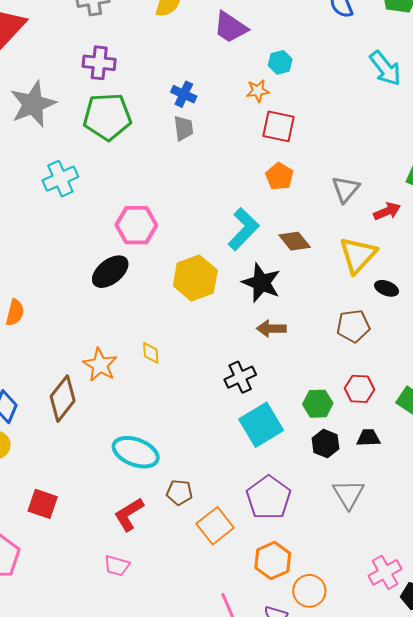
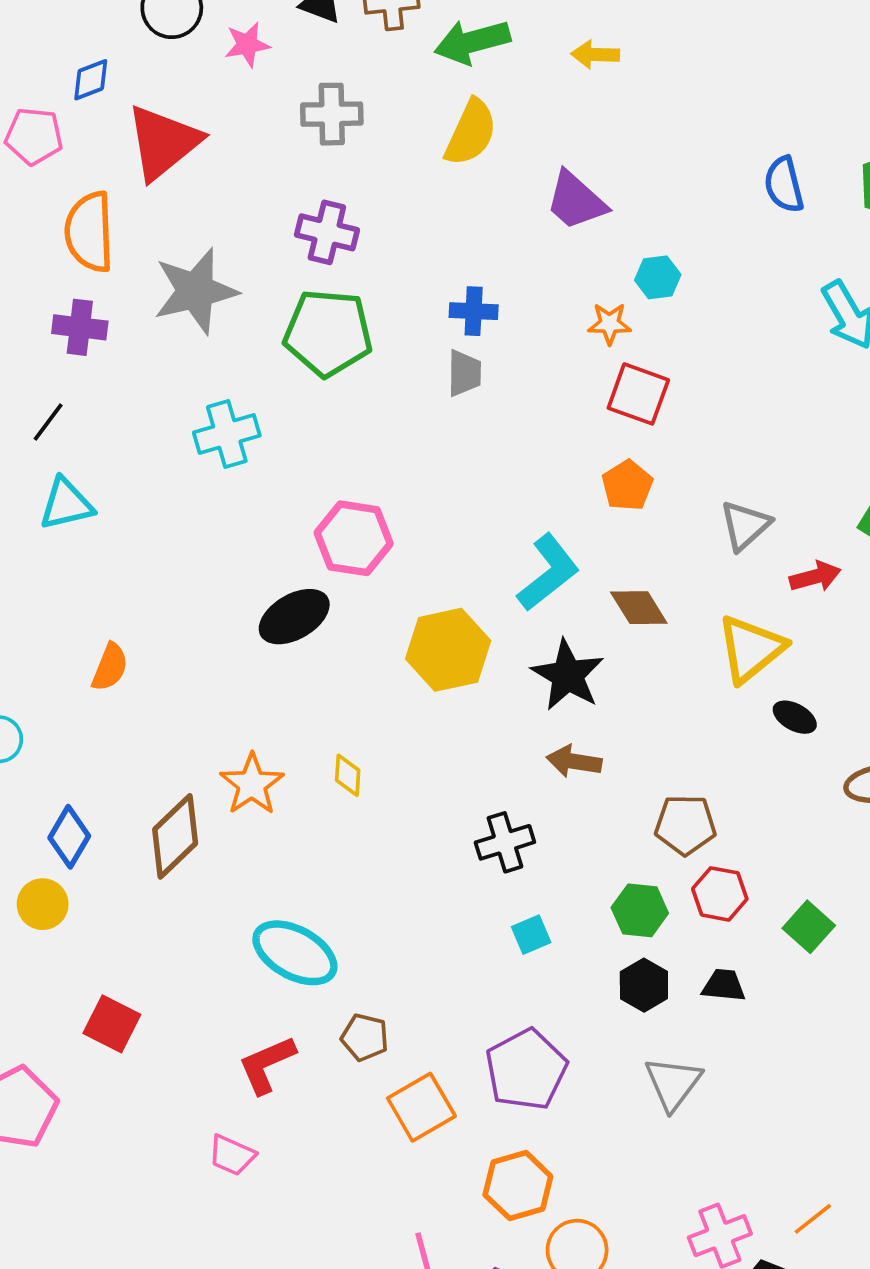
blue cross: (184, 94) -> (474, 311), turned -30
brown pentagon: (353, 326) -> (685, 825), moved
cyan square: (261, 425) -> (531, 935), size x0.5

